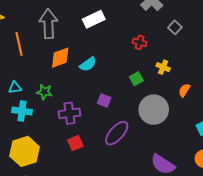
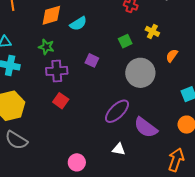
green star: (44, 92) -> (46, 47), moved
purple ellipse: (117, 133) -> (117, 111), moved
red square: (75, 143) -> (61, 101), turned -35

